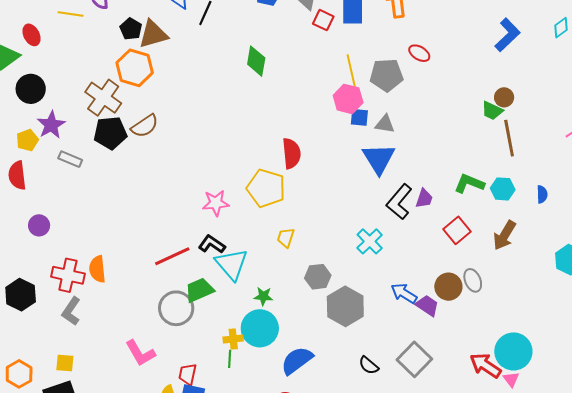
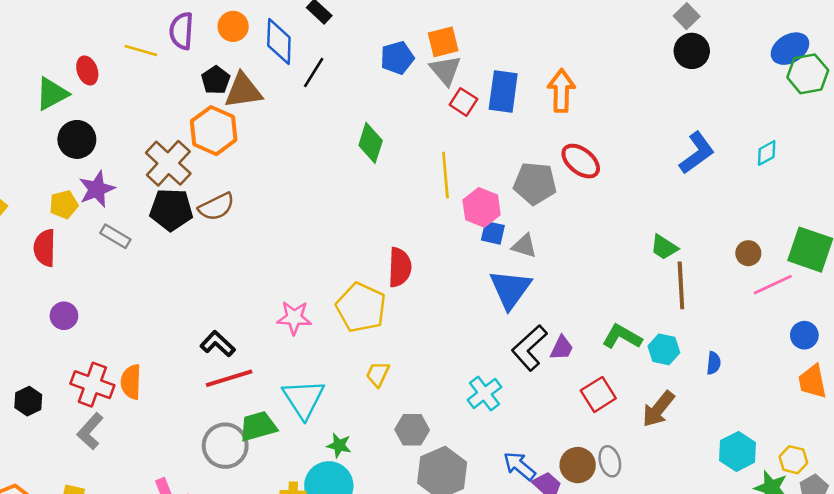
red ellipse: (419, 53) -> (581, 161), size x1.4
yellow line: (351, 72) -> (445, 175), moved
brown circle: (504, 97) -> (748, 253), moved
black L-shape: (212, 244) -> (218, 344), moved
black hexagon: (21, 295) -> (28, 401), size x0.7

